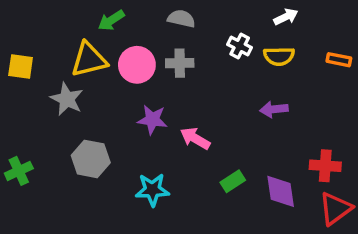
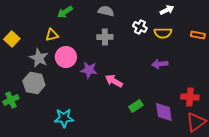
yellow triangle: (89, 60) -> (52, 35), size x0.6
pink circle: (137, 65) -> (66, 57), moved
yellow square: (21, 67) -> (12, 39), turned 35
gray hexagon: (91, 159) -> (34, 83), moved
cyan star: (152, 190) -> (64, 118), moved

